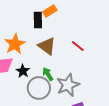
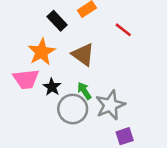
black rectangle: (38, 20) -> (57, 21), moved, turned -42
red line: (78, 46) -> (123, 30), moved

